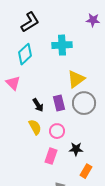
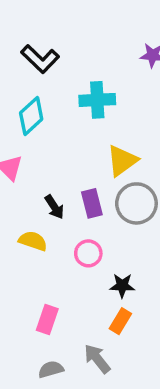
black L-shape: (30, 22) -> (40, 59), turned 75
yellow semicircle: (35, 127) -> (33, 241), moved, turned -42
pink rectangle: (51, 156) -> (47, 319), moved
orange rectangle: (86, 171) -> (120, 321), moved

